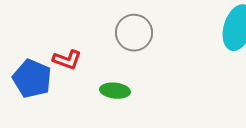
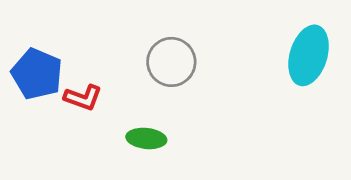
blue pentagon: (32, 79) -> (37, 74), moved

